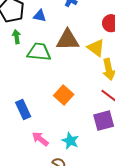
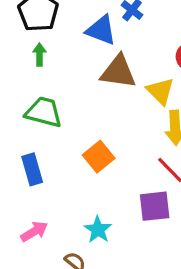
blue triangle: (40, 16) -> (101, 30), moved, size x1.5
green trapezoid: (39, 52) -> (44, 112), moved
pink arrow: (40, 139) -> (34, 231), moved, turned 102

